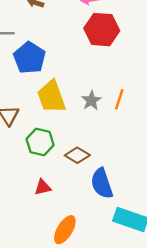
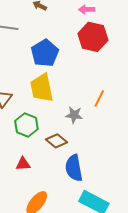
blue pentagon: (29, 58) -> (45, 53), moved
gray star: (91, 100) -> (74, 115), moved, turned 30

